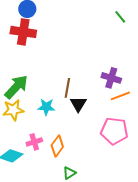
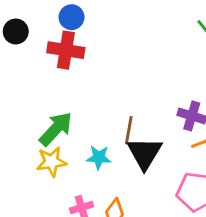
black triangle: (78, 104) -> (145, 153), size x1.5

